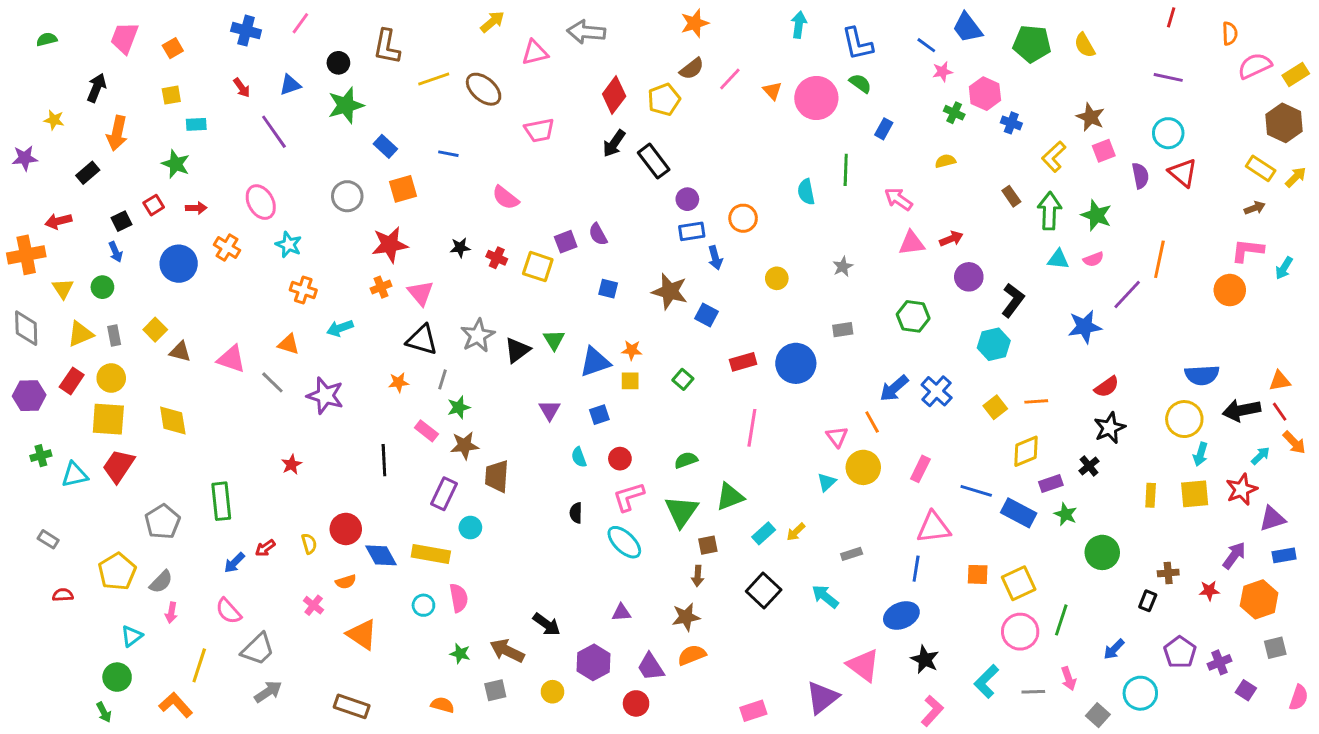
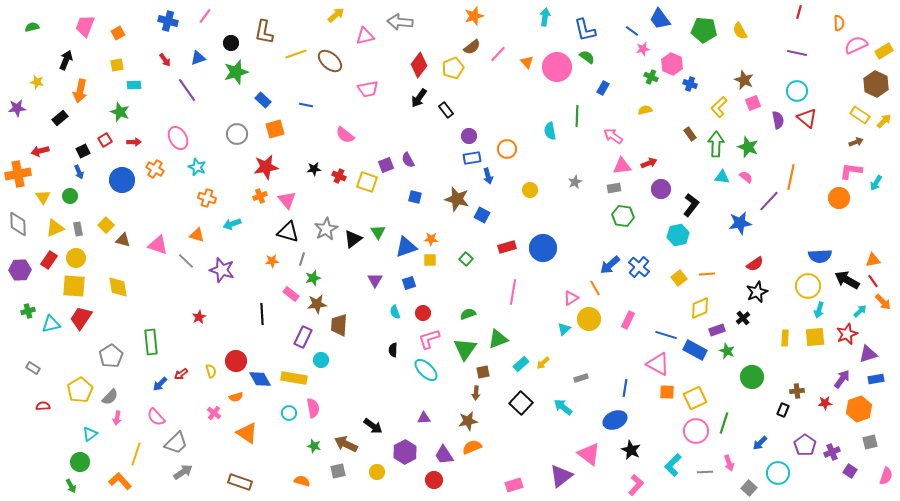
black rectangle: (654, 161) -> (446, 110), size x0.7
pink semicircle: (1093, 259) -> (746, 177), turned -120
gray rectangle: (843, 330) -> (614, 188), moved
black arrow: (1242, 410) -> (847, 280), turned 40
pink triangle: (837, 437) -> (571, 298), turned 35
pink triangle: (934, 528) -> (658, 364), moved, turned 35

